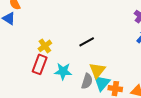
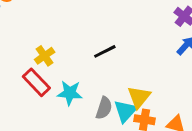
red rectangle: (40, 64) -> (36, 82), turned -66
yellow triangle: (97, 70) -> (139, 97), moved

